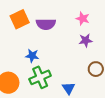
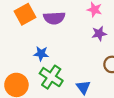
green cross: (40, 77) -> (51, 77), turned -30

